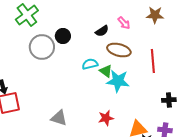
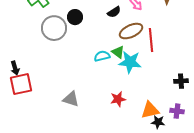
brown ellipse: (119, 50) -> (131, 31), turned -40
red line: (153, 61) -> (151, 40), moved
cyan semicircle: (90, 64) -> (102, 56), moved

